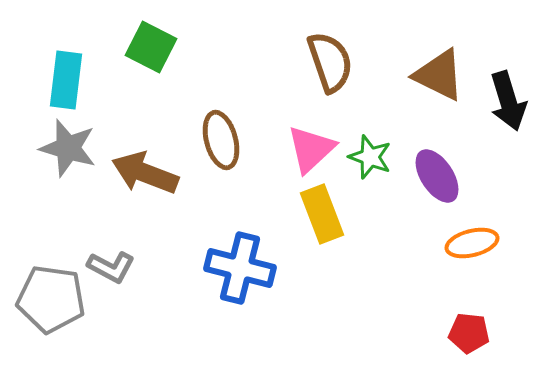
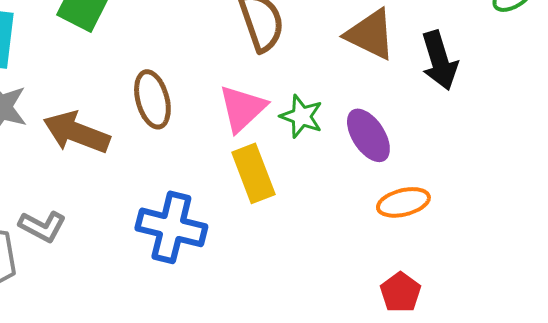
red pentagon: (469, 333) -> (400, 292), turned 30

